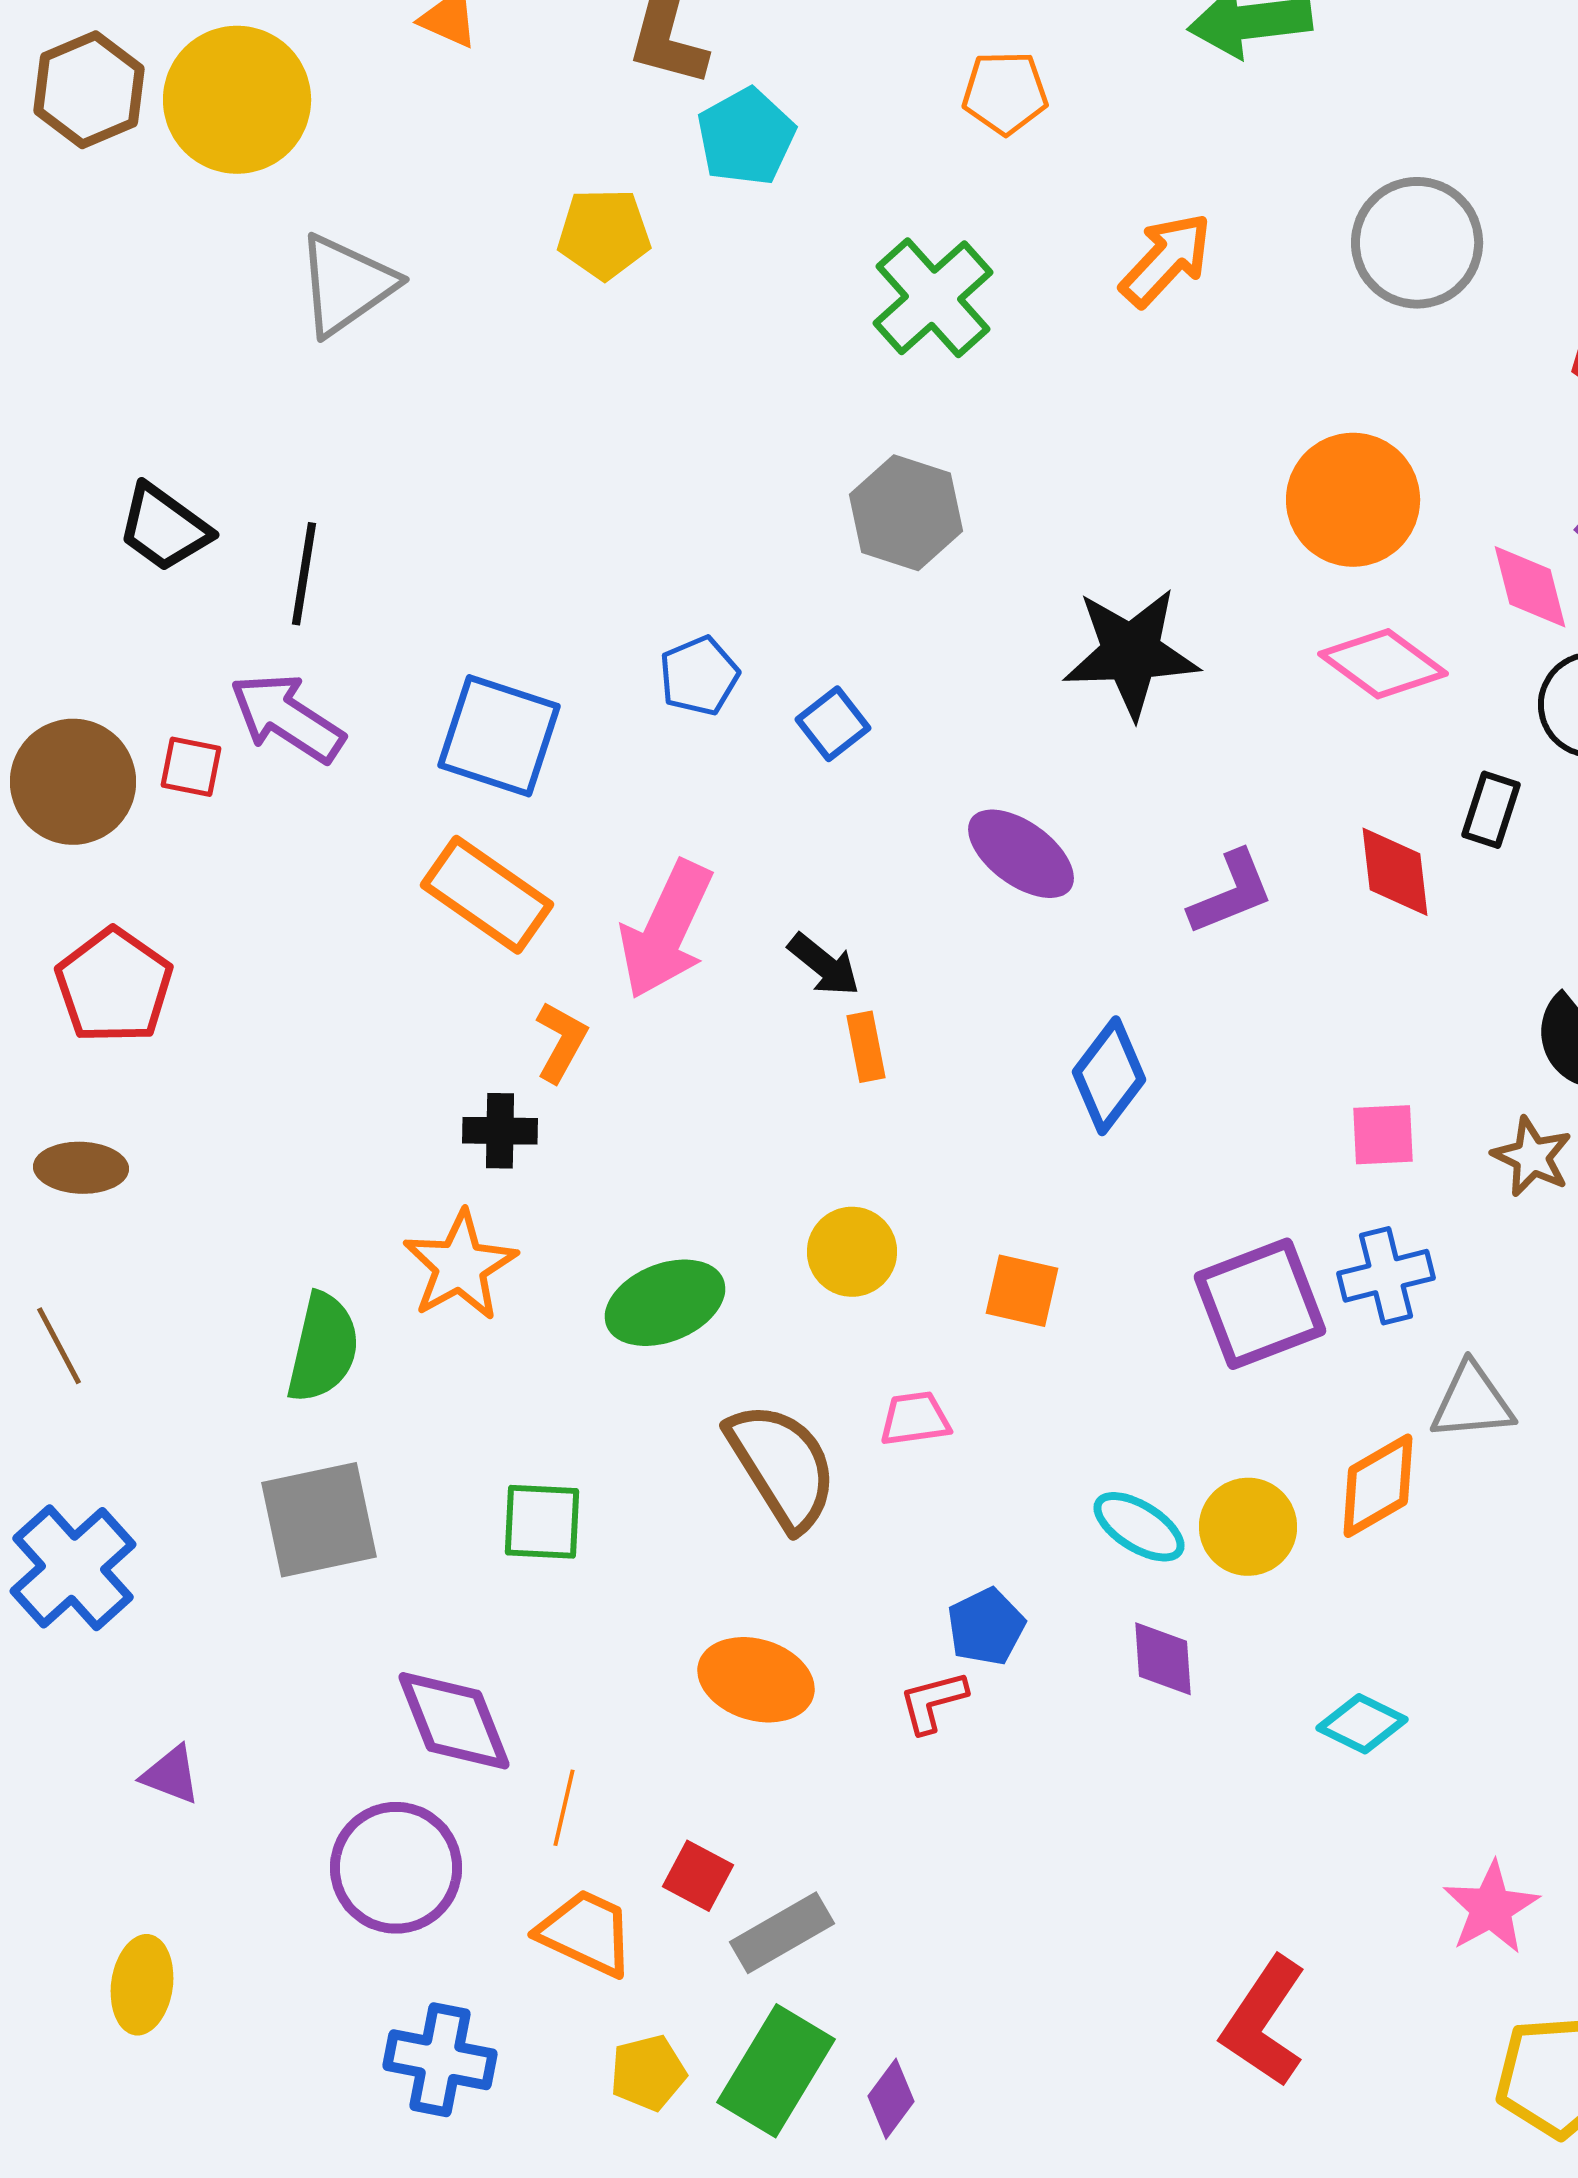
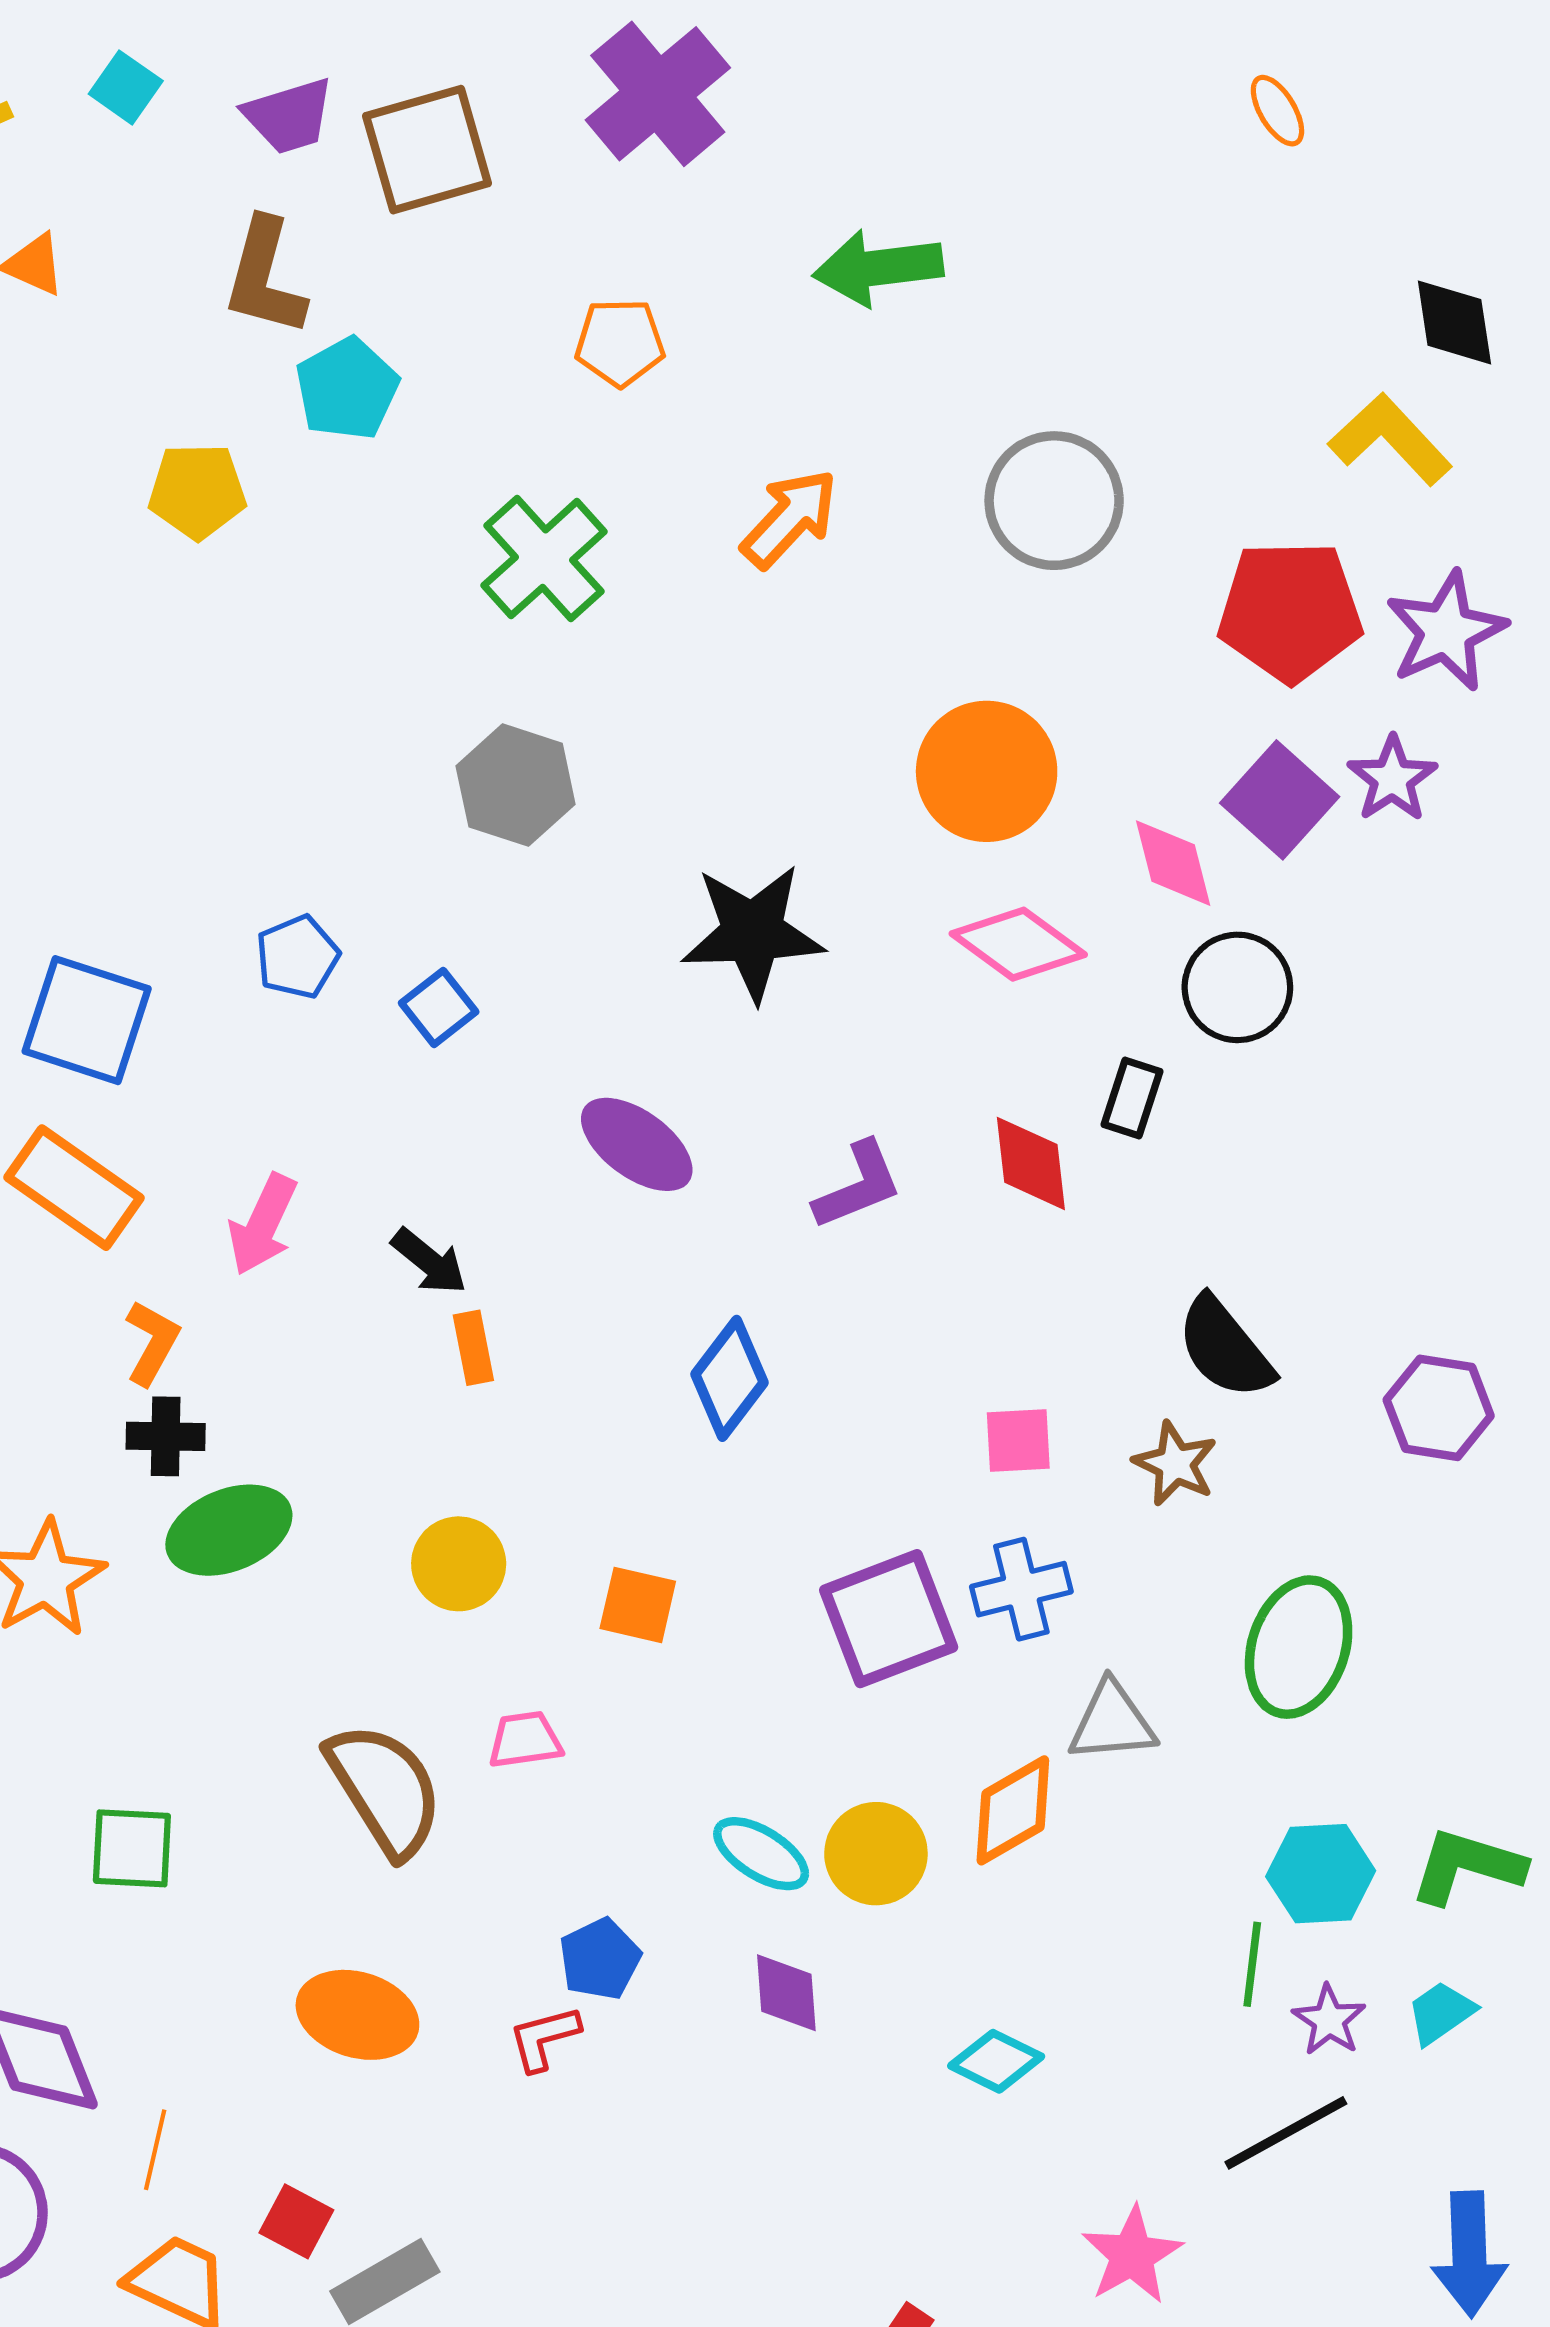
pink arrow: (666, 930) -> (263, 1225), size x0.7
black cross: (500, 1131) -> (166, 1436), moved
green ellipse: (665, 1303) -> (229, 1530), moved

